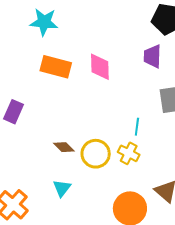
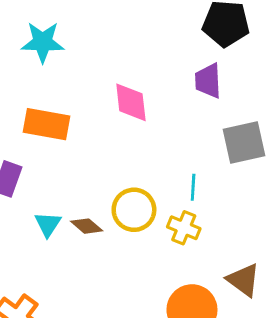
orange rectangle: (56, 67) -> (46, 124), moved
yellow circle: (96, 154) -> (134, 210), moved
cyan triangle: (62, 188) -> (48, 224), moved

